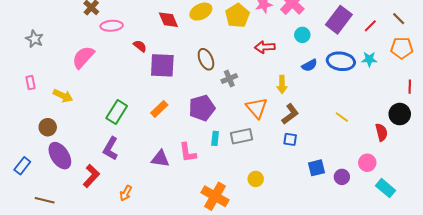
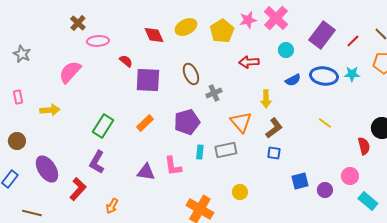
yellow arrow: (63, 96) -> (50, 110), turned -30
yellow line: (342, 117) -> (325, 123), moved
brown circle: (48, 127) -> (17, 141), moved

